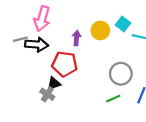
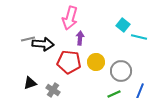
pink arrow: (42, 19) -> (70, 18), moved
yellow circle: (100, 31) -> (96, 62), moved
black triangle: (54, 83) -> (30, 83), moved

